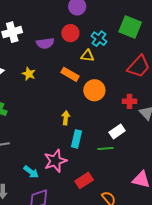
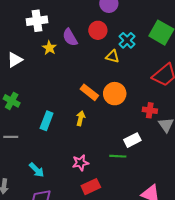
purple semicircle: (45, 43) -> (70, 37), turned 60
yellow star: (29, 74) -> (49, 48), moved
orange rectangle: (70, 74) -> (89, 92), moved
cyan rectangle: (77, 139) -> (47, 121), moved
pink star: (55, 161) -> (80, 163), moved, size x0.7

